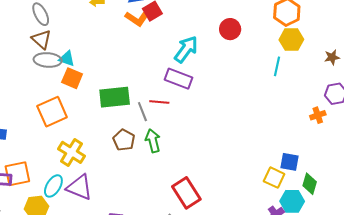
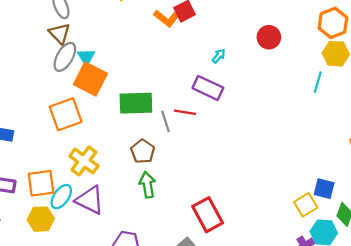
cyan arrow: (186, 49) -> (219, 56), size x0.5
cyan triangle: (67, 59) -> (86, 57), turned 36
gray ellipse: (48, 60) -> (65, 57), turned -68
orange square: (72, 78) -> (90, 79), size x1.4
green arrow: (153, 141) -> (147, 185), moved
orange square: (17, 174) -> (41, 183), moved
yellow square: (274, 178) -> (306, 205), turned 30

